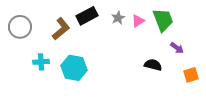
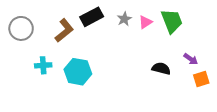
purple arrow: (177, 48) -> (191, 59), moved

